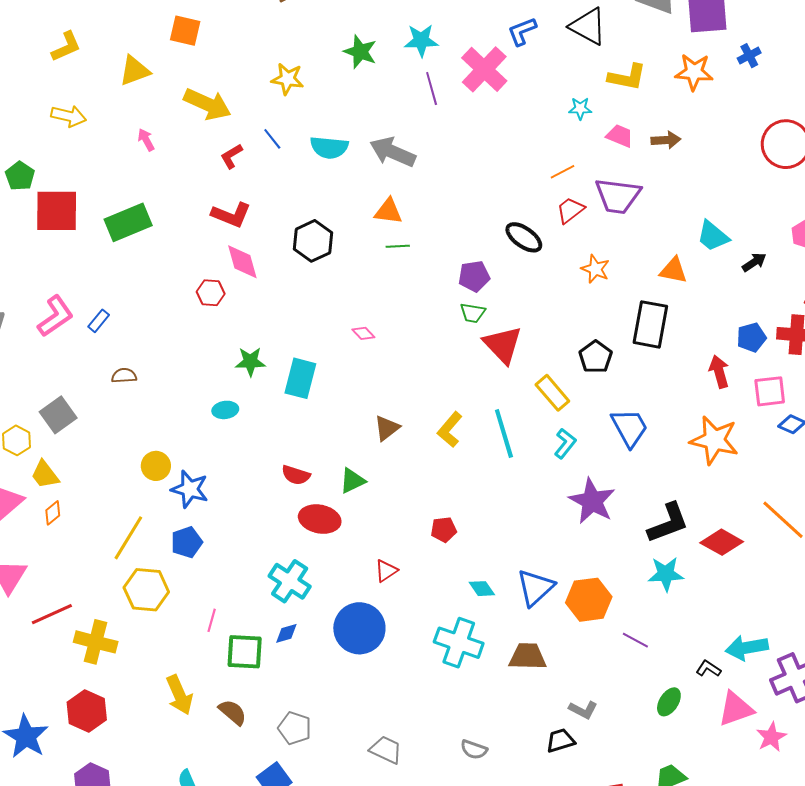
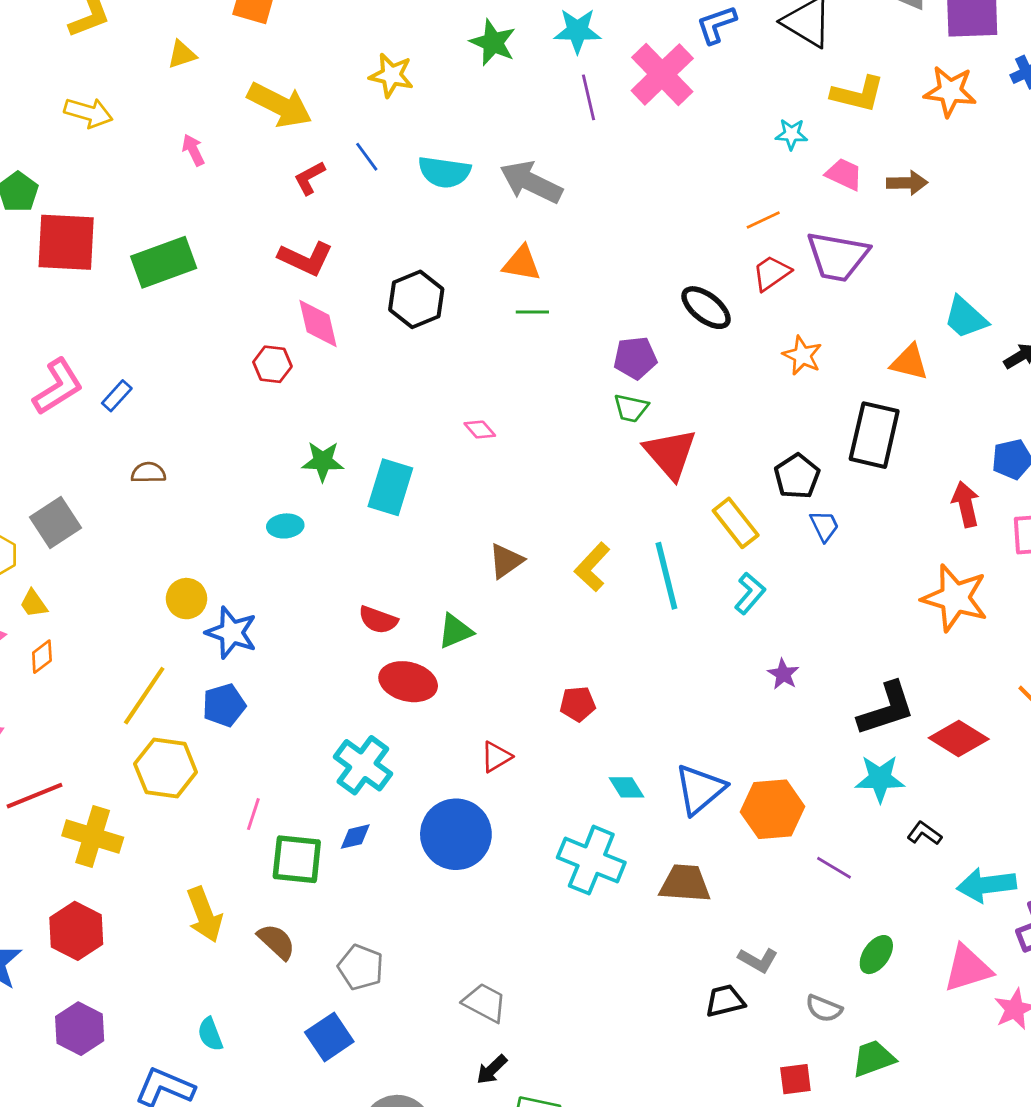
yellow triangle: (135, 71) -> (182, 54), size x0.7
blue trapezoid: (629, 428) -> (824, 526), moved, size x0.6
yellow trapezoid: (45, 475) -> (34, 604), size x0.7
purple star: (592, 501) -> (783, 674), size x0.5
black L-shape: (708, 669) -> (924, 833), moved
gray semicircle: (474, 750) -> (824, 1008), moved

